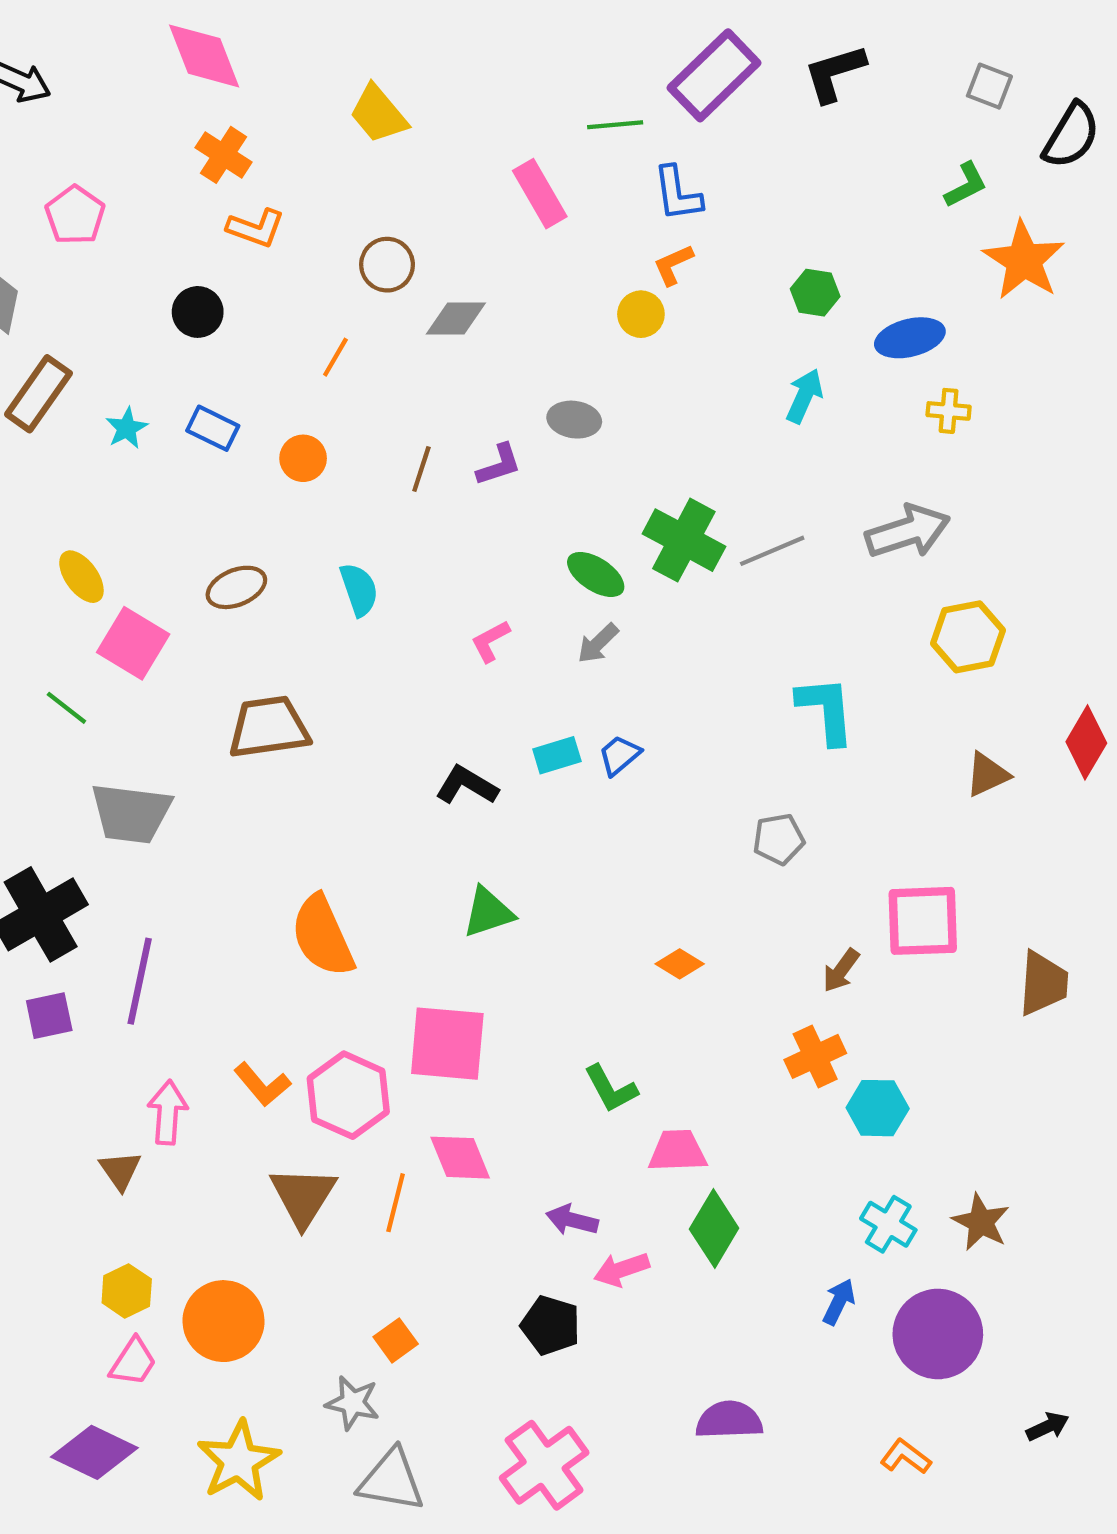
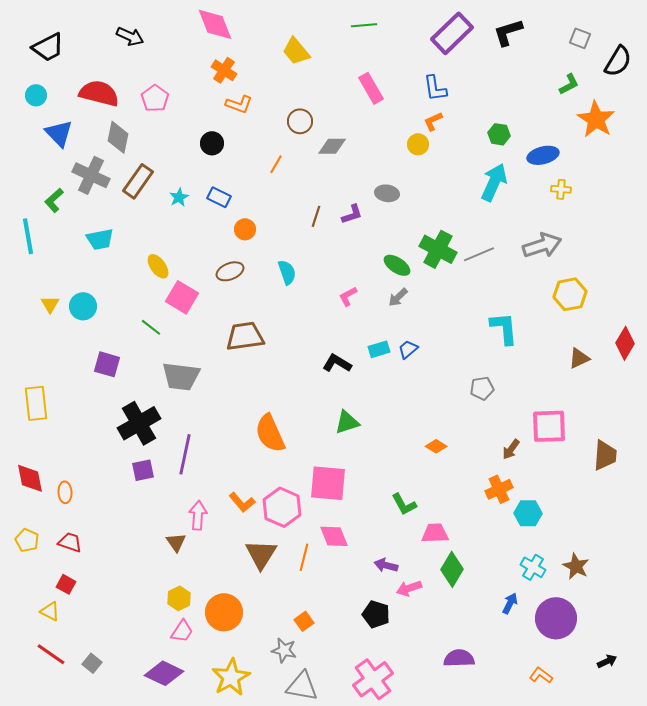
green line: (615, 125) -> (364, 25), moved
cyan arrow: (804, 396) -> (494, 182), size x1.5
orange circle: (303, 458) -> (245, 229), moved

